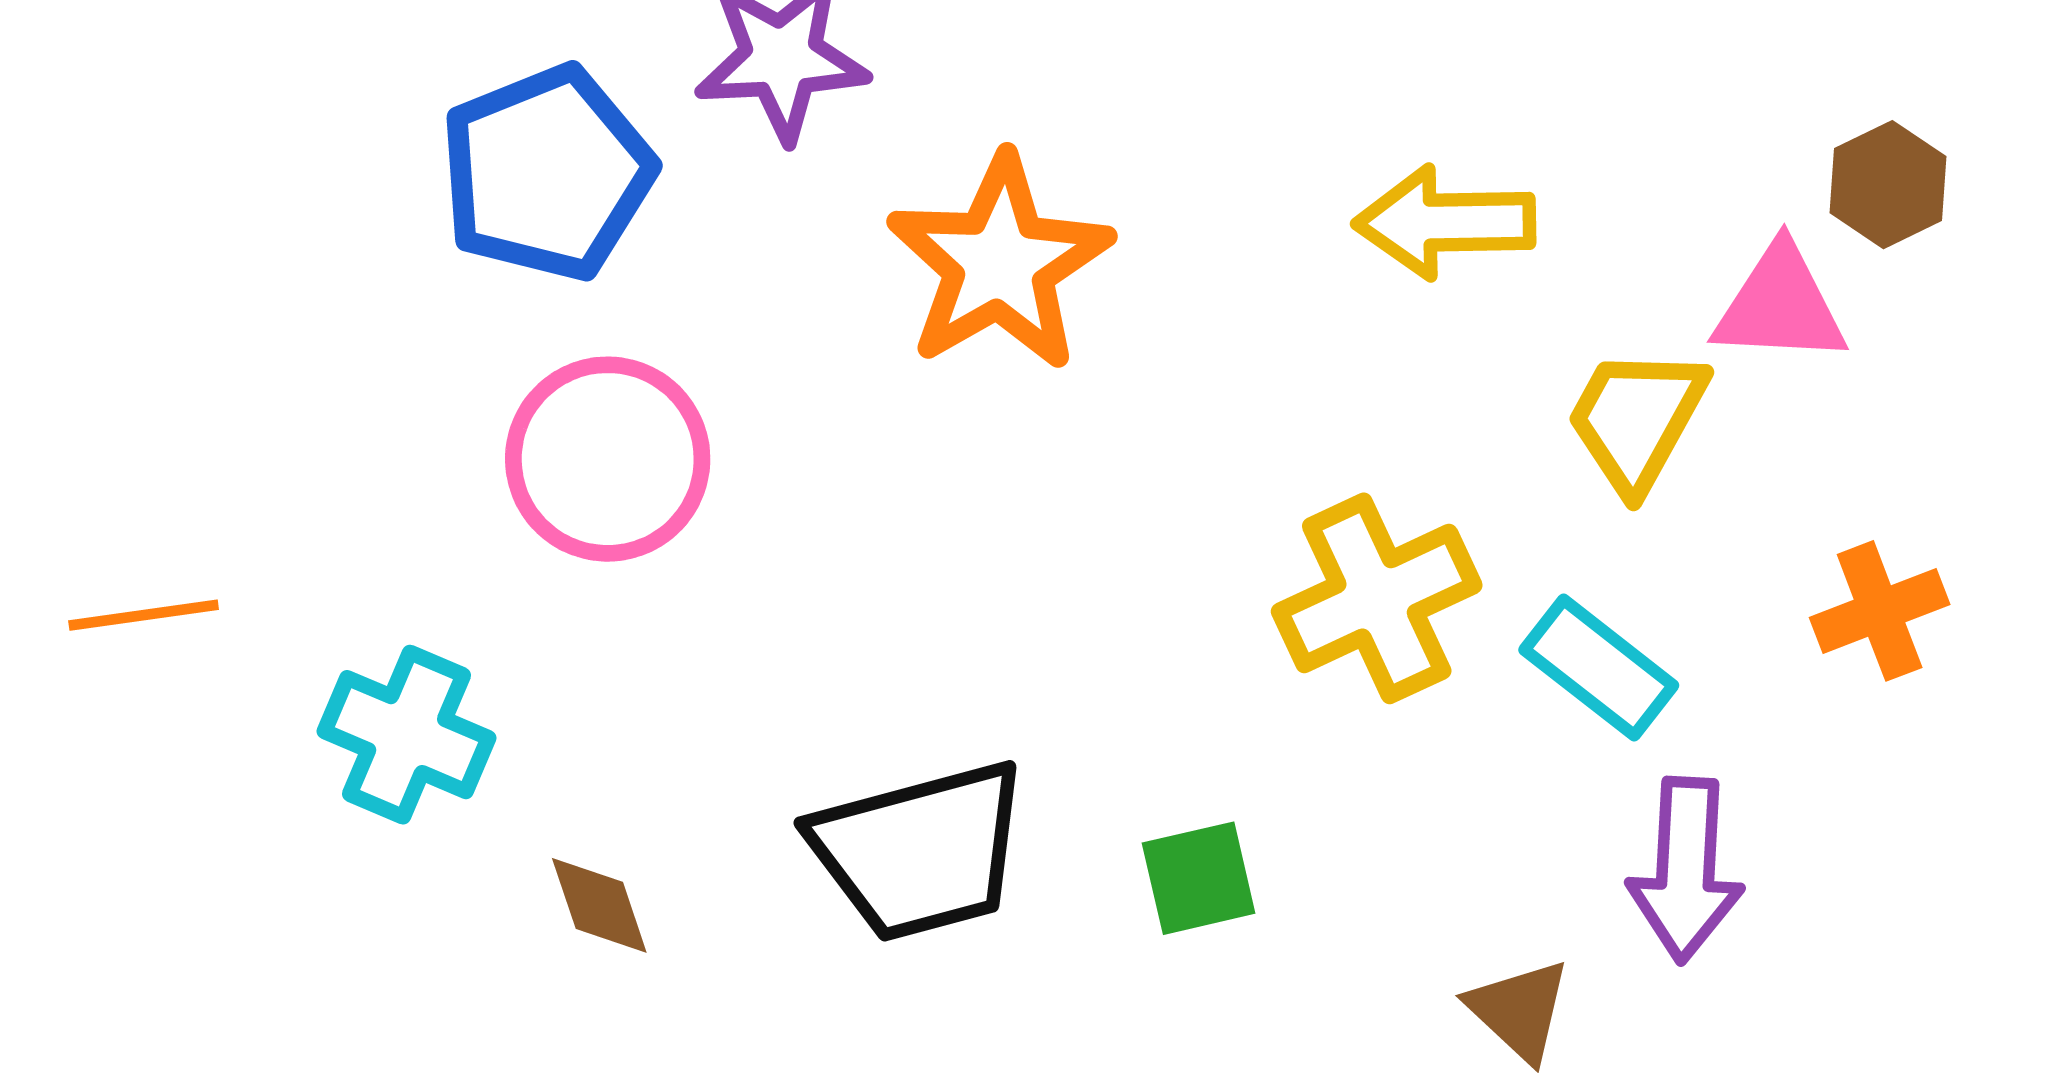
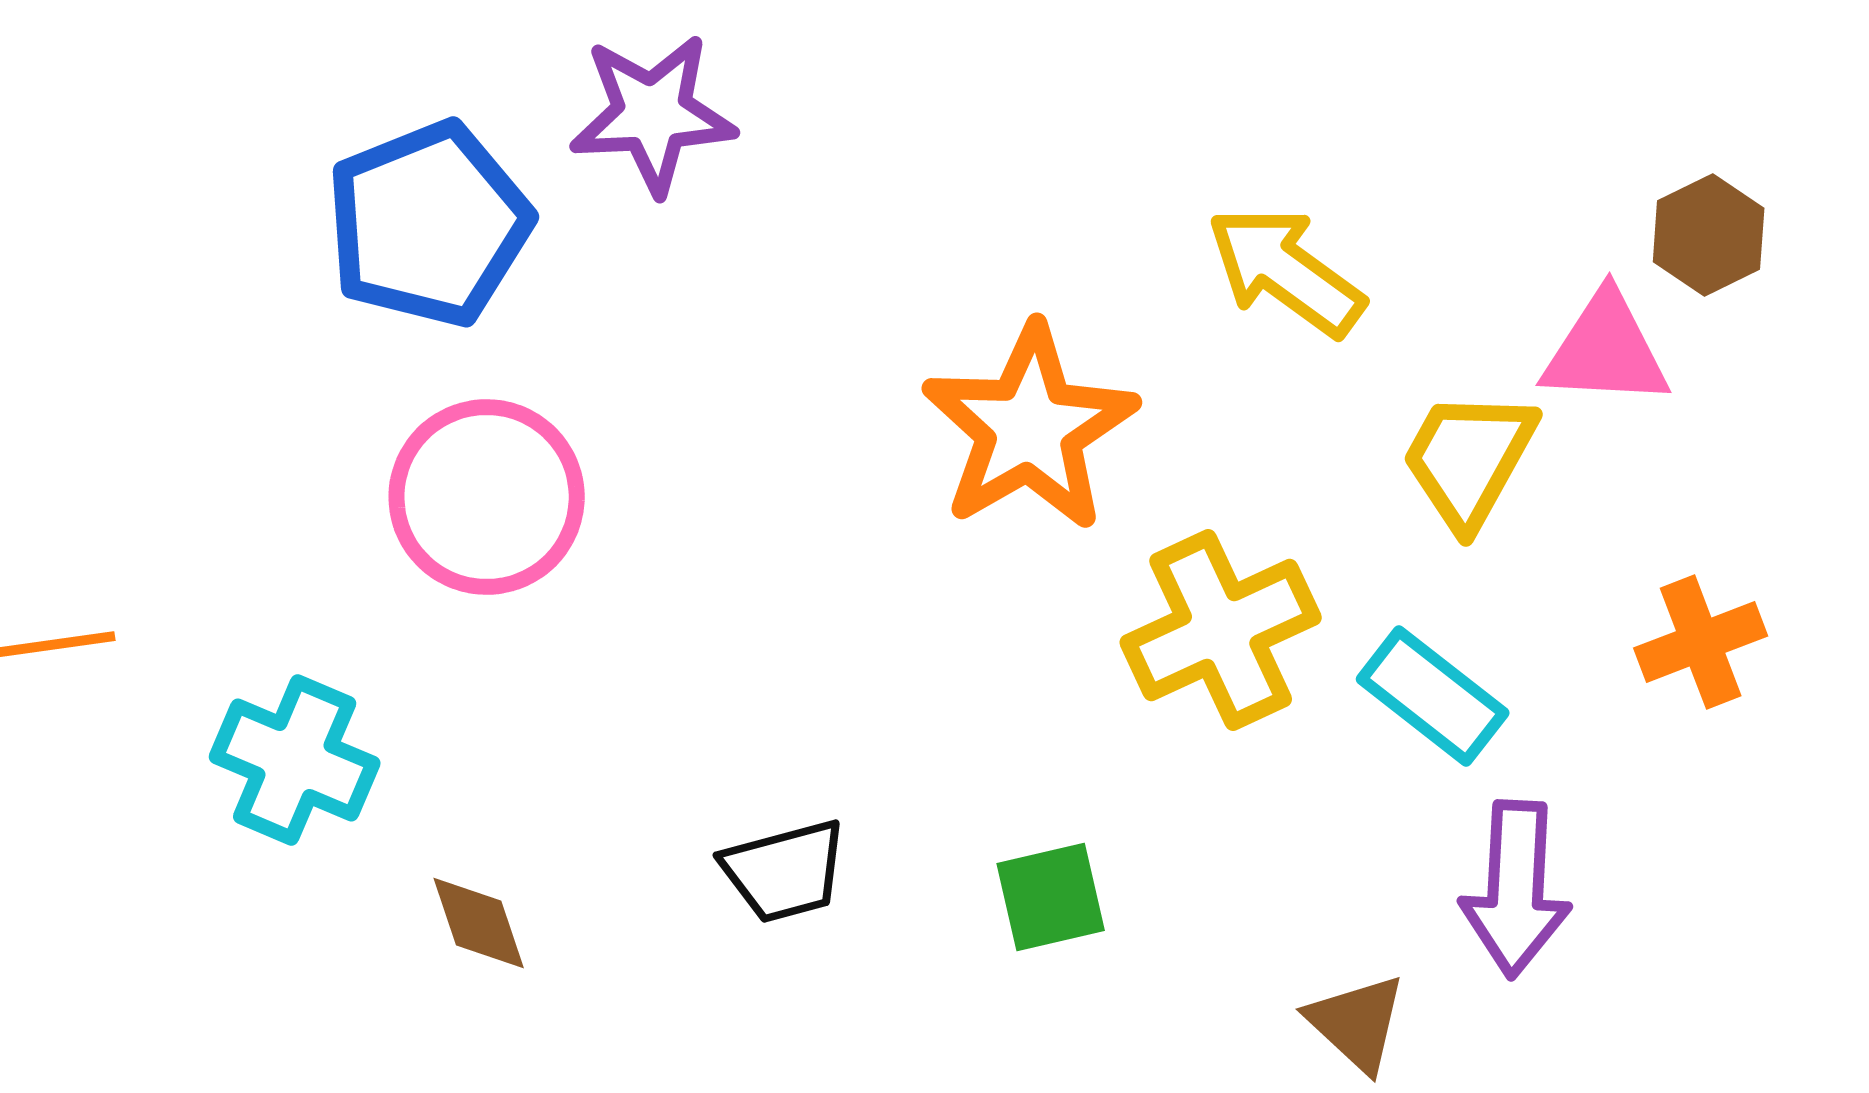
yellow arrow: (1445, 222) -> (1286, 271), turned 37
orange star: (1000, 263) -> (1030, 428), moved
black trapezoid: (920, 851) -> (785, 871), size x0.6

